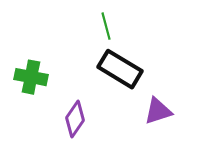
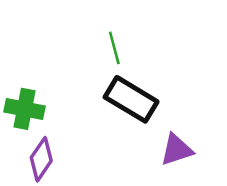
purple diamond: (75, 119) -> (41, 159), moved

